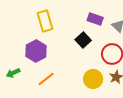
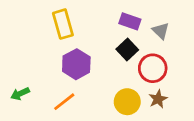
black square: (83, 40) -> (127, 49), moved
purple hexagon: (36, 51) -> (76, 64), moved

